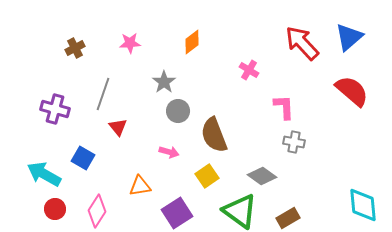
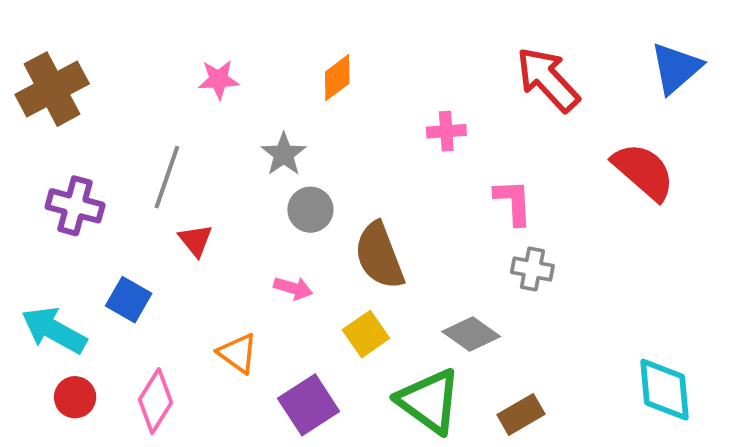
blue triangle: (349, 37) -> (676, 68), moved
brown cross: (75, 48) -> (52, 89), moved, size x1.8
pink cross: (249, 70) -> (446, 131), turned -36
orange triangle: (140, 186) -> (238, 353), turned 45

